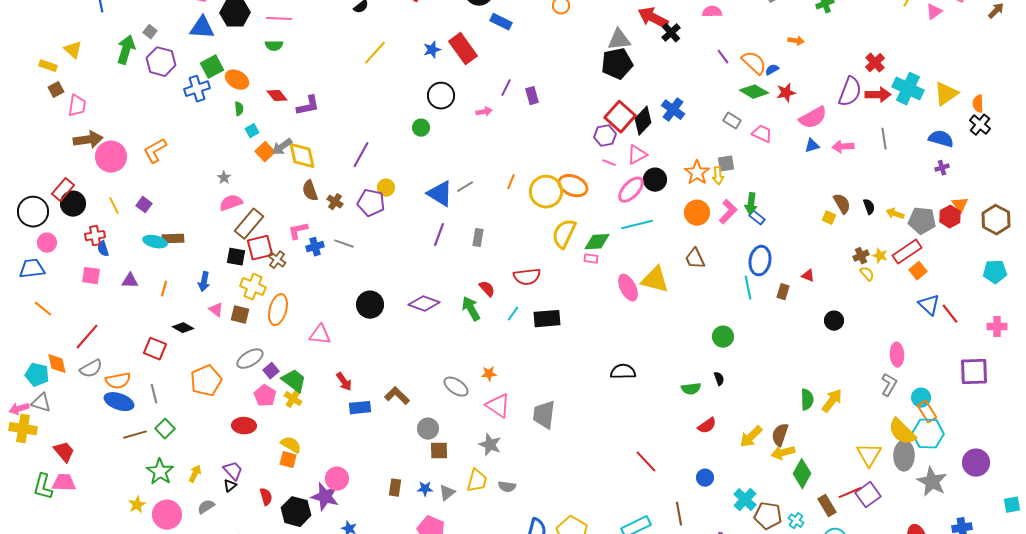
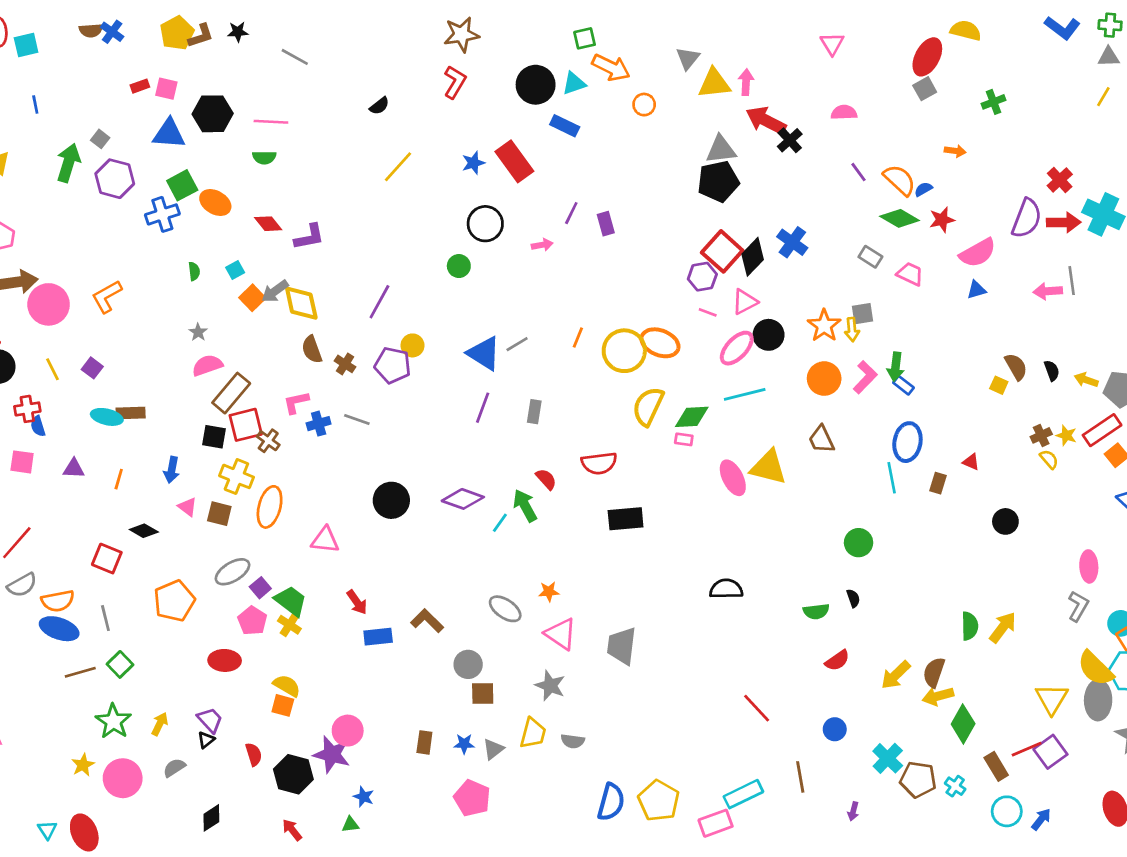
green semicircle: (239, 109) -> (194, 271), moved
pink arrow: (843, 147) -> (1048, 291), moved
cyan line: (513, 314) -> (500, 523), moved

